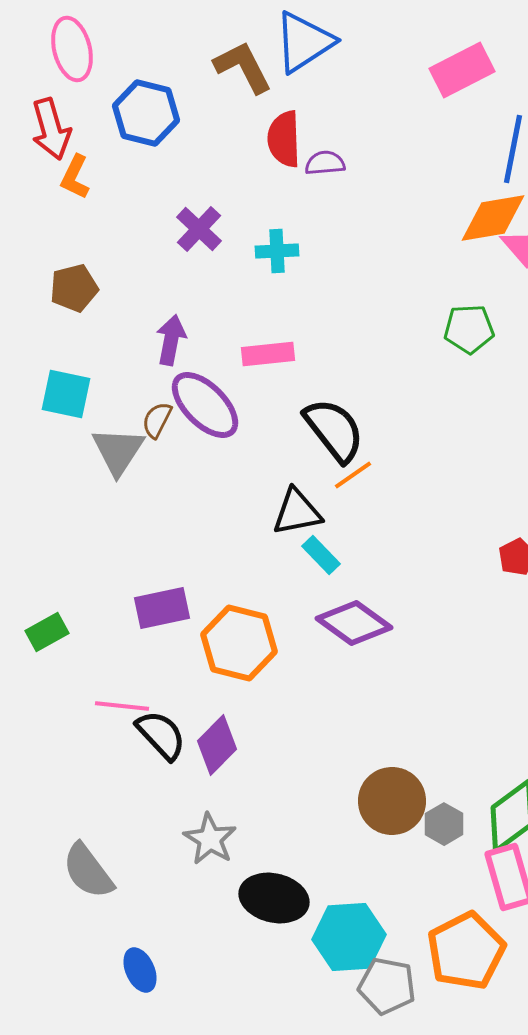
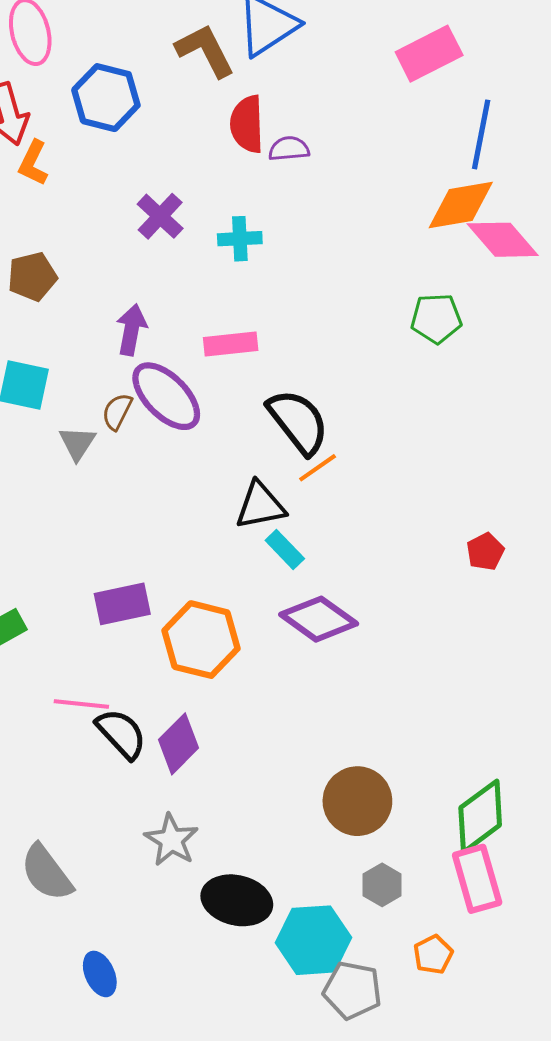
gray triangle: (118, 451) -> (77, 443), size x0.7
gray hexagon: (444, 824) -> (382, 885), moved
orange pentagon: (466, 951) -> (433, 955), size x0.5

